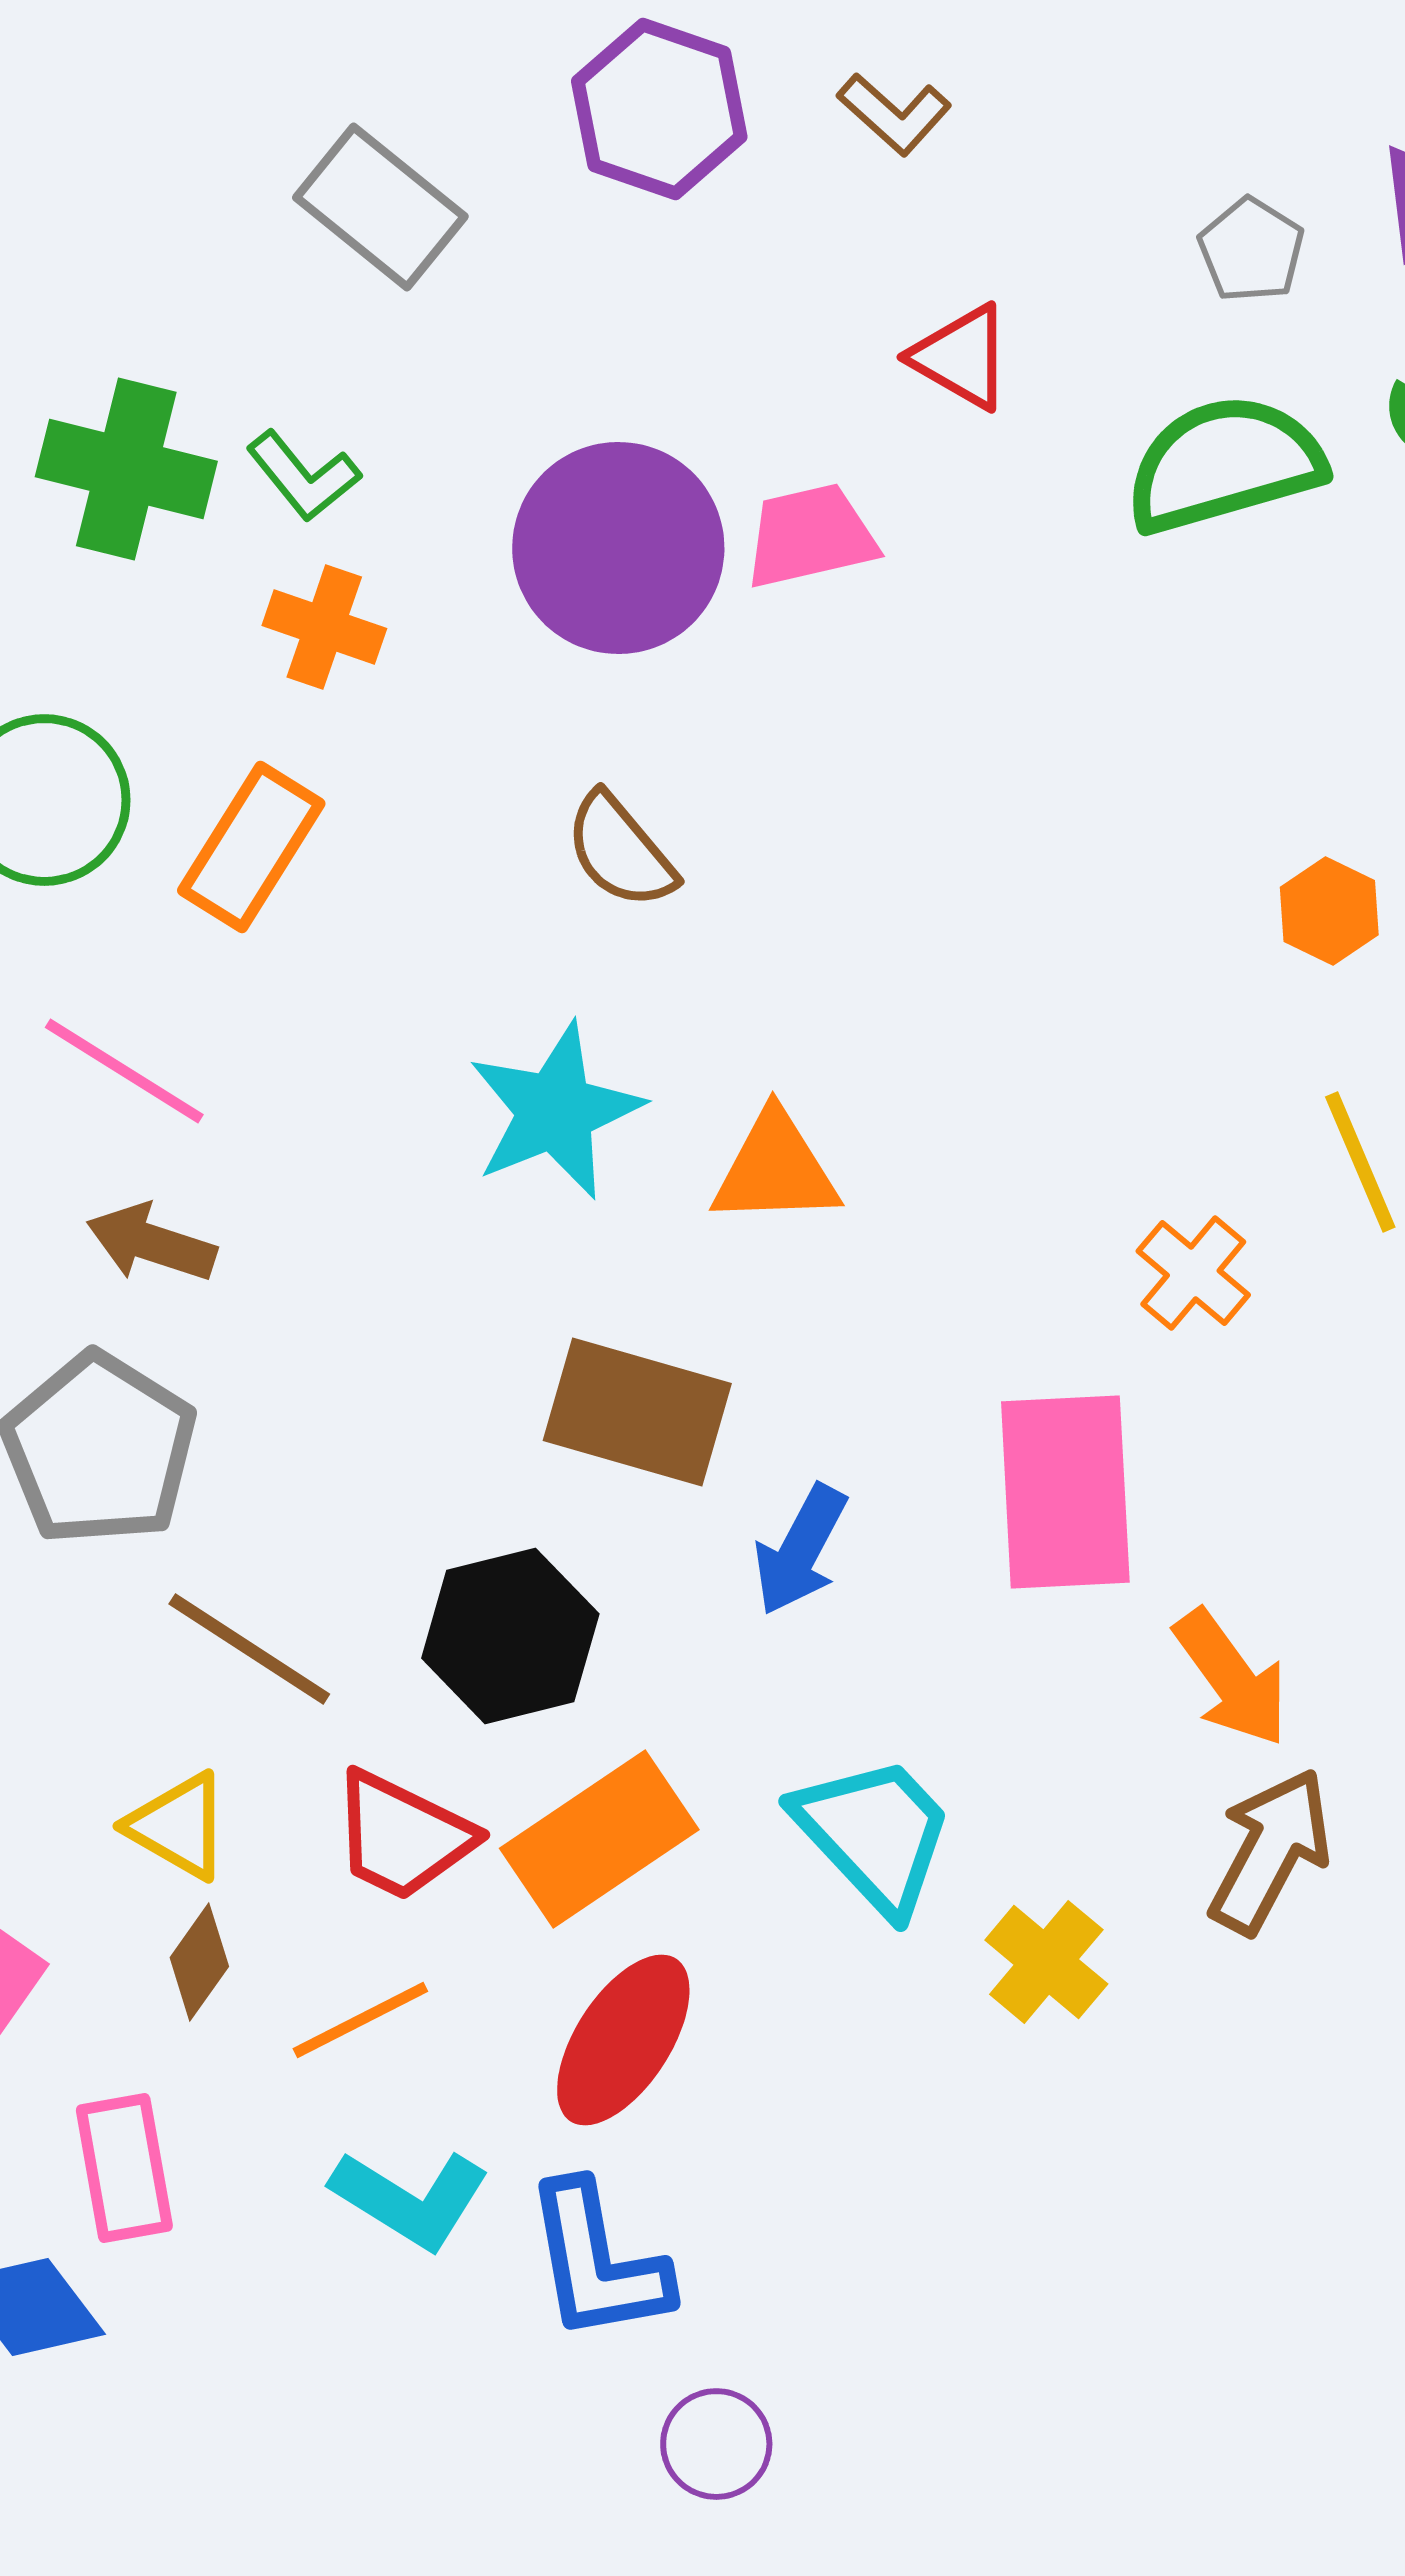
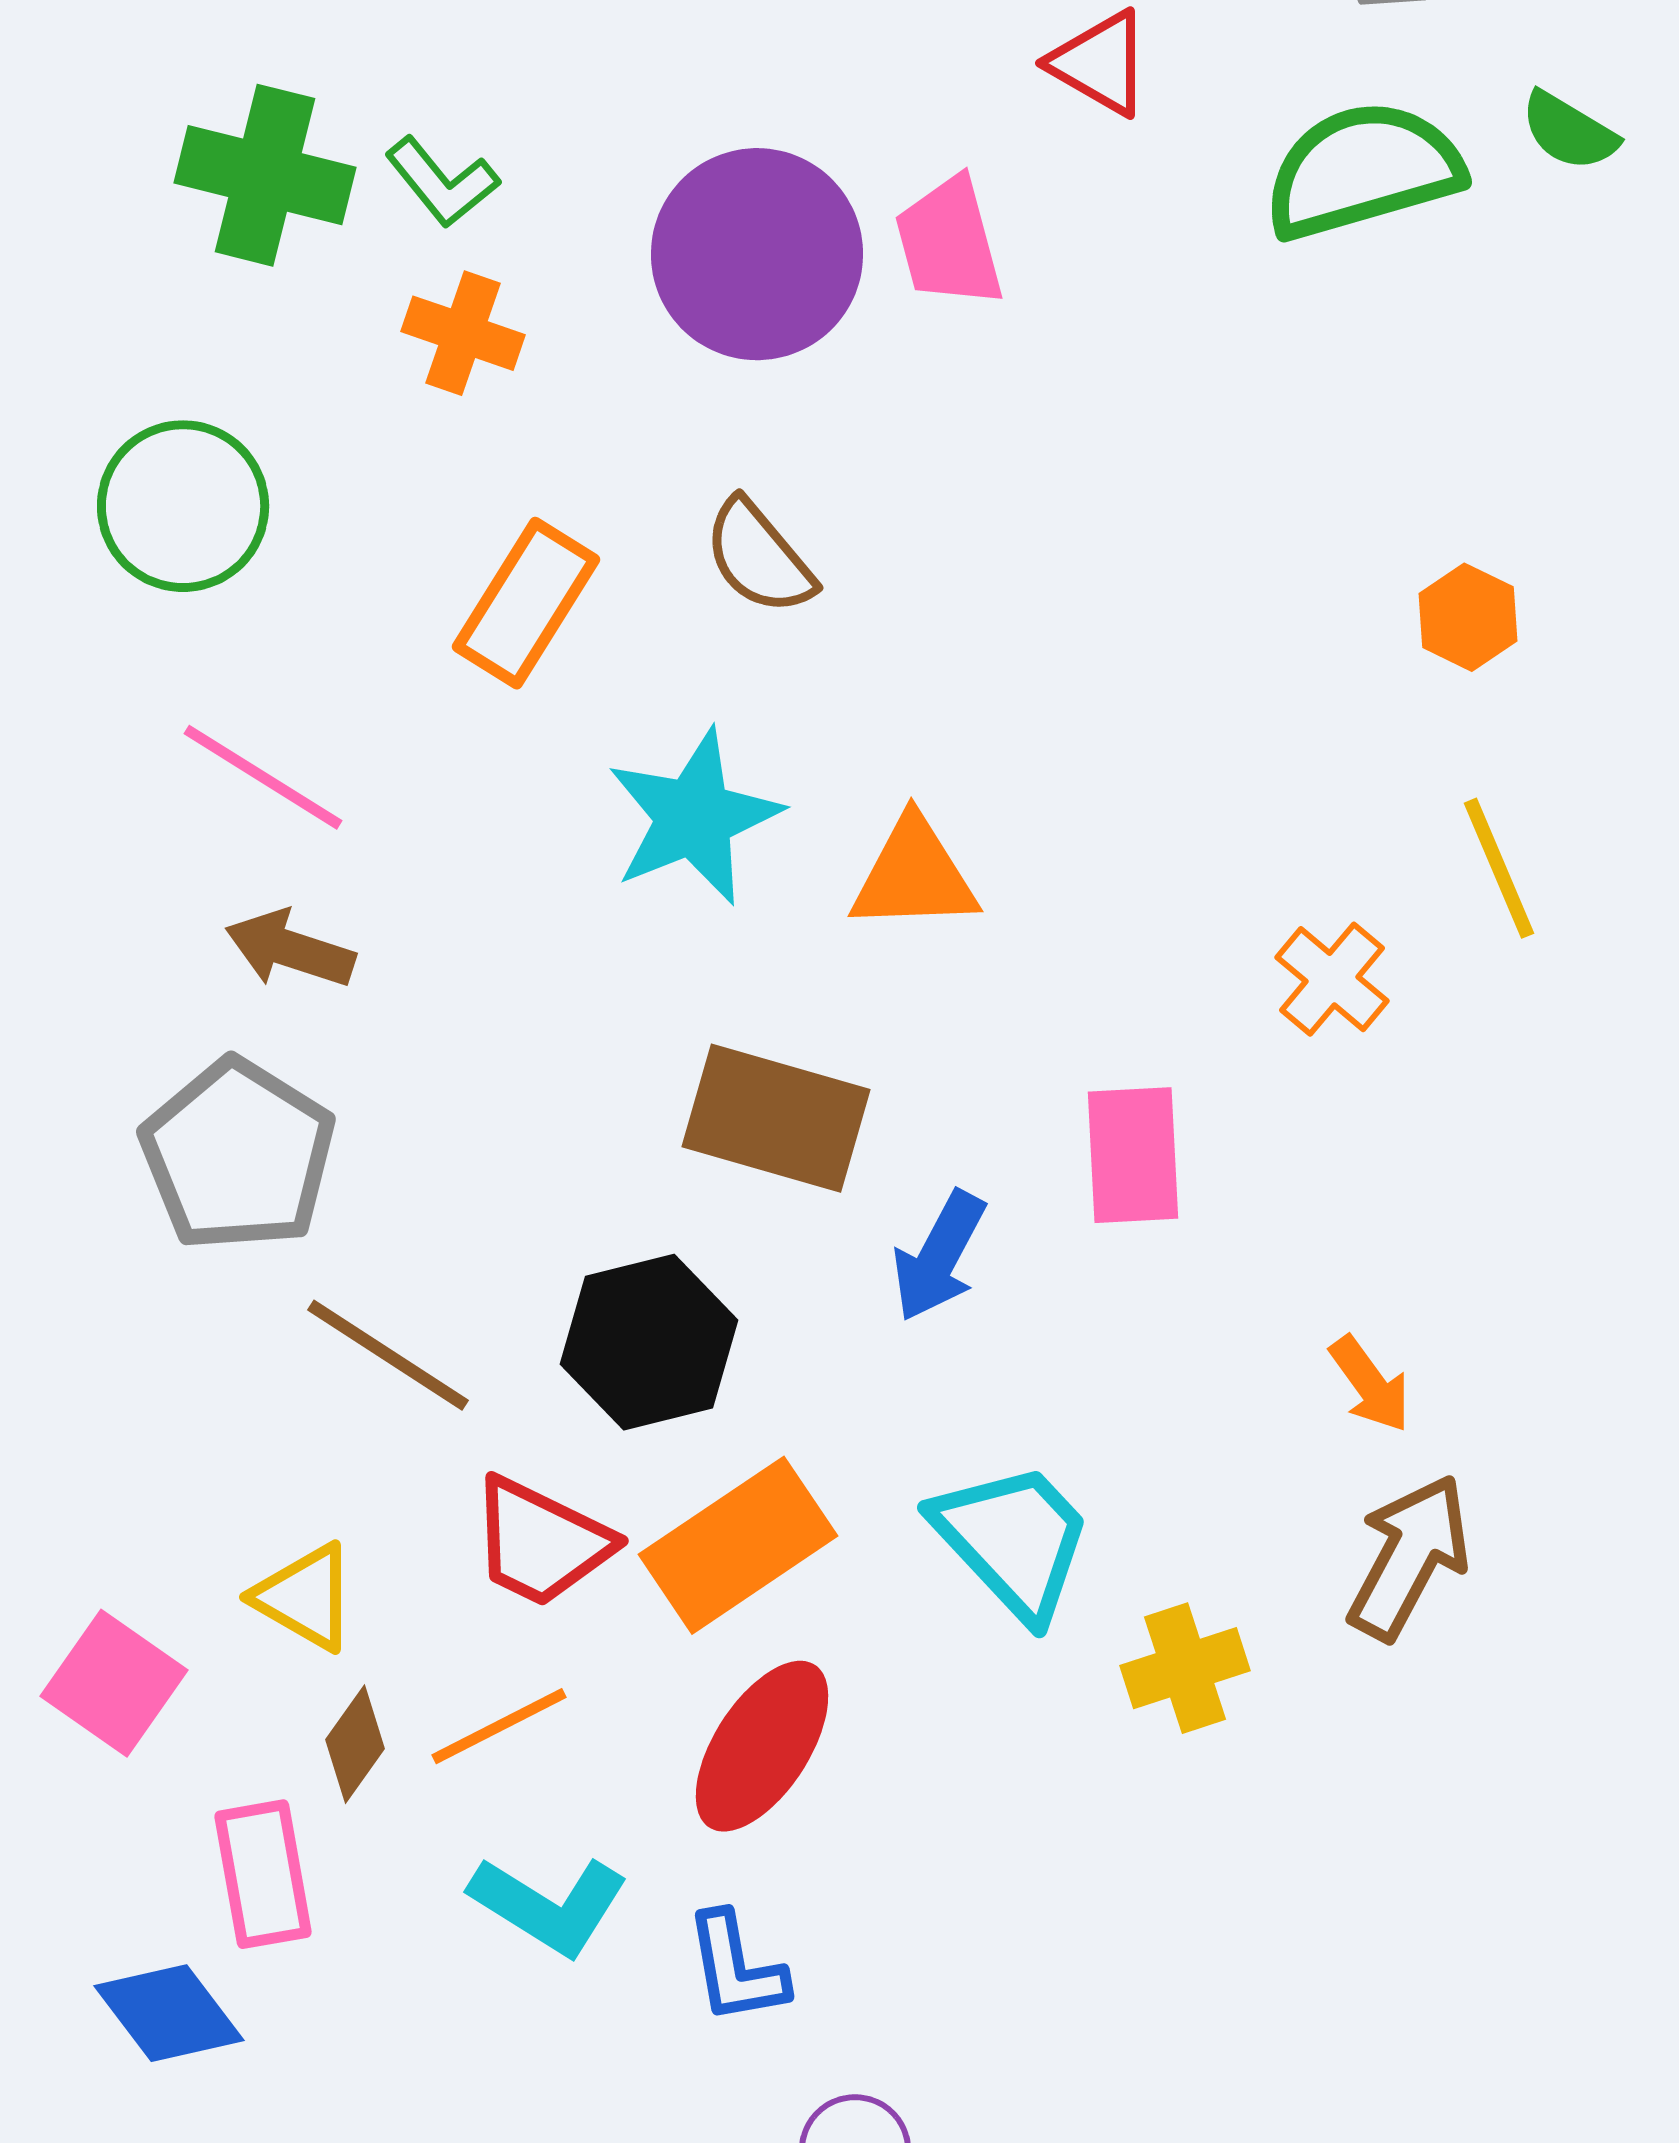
pink trapezoid: (810, 536) -> (949, 242), turned -92
orange rectangle: (251, 847) -> (526, 603), moved
pink rectangle: (1065, 1492) -> (1133, 1155), moved, size x0.7
orange arrow: (1231, 1678) -> (1370, 1384), size x0.7
yellow triangle: (178, 1826) -> (305, 1597), moved
brown diamond: (199, 1962) -> (355, 1744), moved
yellow cross: (1046, 1962) -> (1185, 1668), turned 32
blue L-shape: (597, 2262) -> (736, 1968), size x0.7

